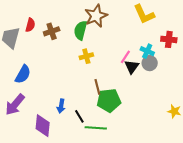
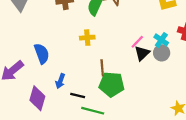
yellow cross: (86, 56) -> (87, 38), moved
blue semicircle: (23, 74) -> (42, 54), moved, turned -60
black line: (79, 116) -> (78, 96), turned -56

